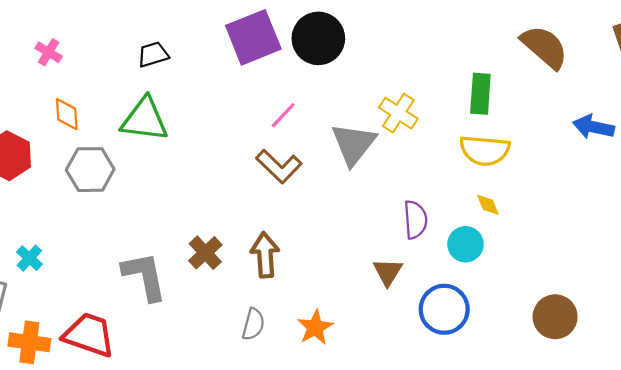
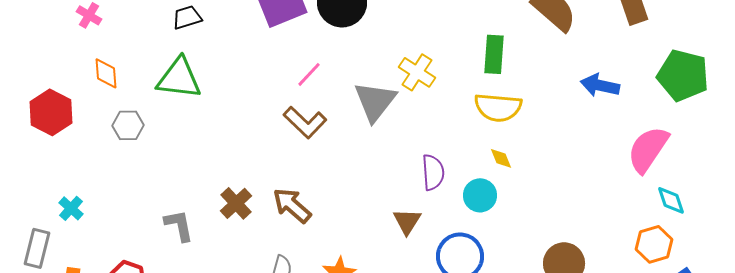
gray hexagon: (90, 170) -> (128, 125), size x0.7
brown arrow: (265, 255) -> (292, 205), turned -45
gray L-shape: (145, 276) -> (179, 225), size x0.7

